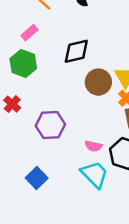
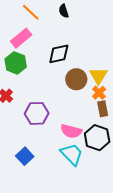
pink rectangle: (30, 33) -> (21, 38), size x1.5
pink semicircle: (93, 146) -> (71, 131), size x1.5

